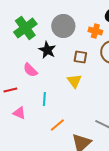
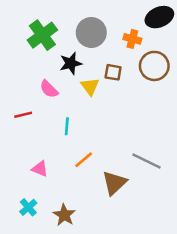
black star: (47, 50) -> (71, 63), turned 30
yellow triangle: (74, 81) -> (90, 86), moved
pink triangle: (19, 113) -> (40, 169), moved

